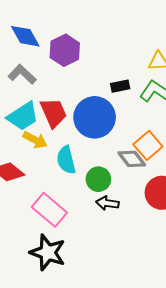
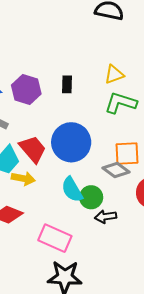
black rectangle: (120, 86) -> (67, 84), moved, turned -60
orange square: (148, 145) -> (127, 153), turned -36
cyan semicircle: (66, 160) -> (72, 190), moved

